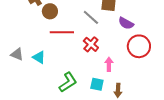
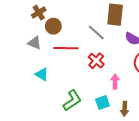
gray triangle: (17, 54) -> (35, 43), moved
cyan square: (97, 84) -> (103, 103), turned -32

